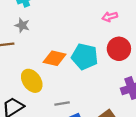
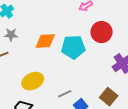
orange diamond: (55, 58) -> (45, 41), moved
yellow ellipse: (32, 81) -> (33, 81), turned -65

